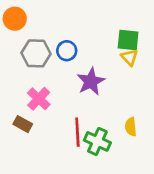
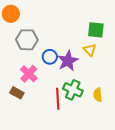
blue circle: (67, 51) -> (50, 57), moved
yellow triangle: (129, 57) -> (90, 50), moved
green cross: (97, 141) -> (73, 90), moved

